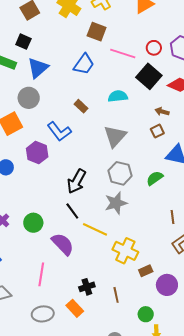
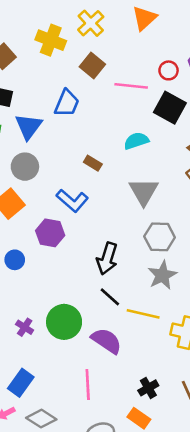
brown square: (97, 32) -> (92, 65), turned 30
blue trapezoid: (84, 64) -> (67, 103), moved
green circle: (33, 223) -> (64, 322), size x1.4

